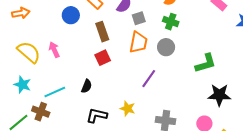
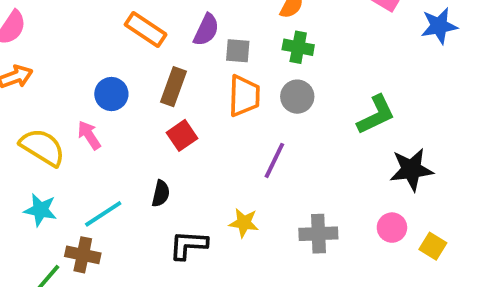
blue circle: (71, 15) -> (111, 94), moved
gray square: (139, 18) -> (238, 51), turned 32
brown rectangle: (102, 32) -> (174, 87), turned 48

